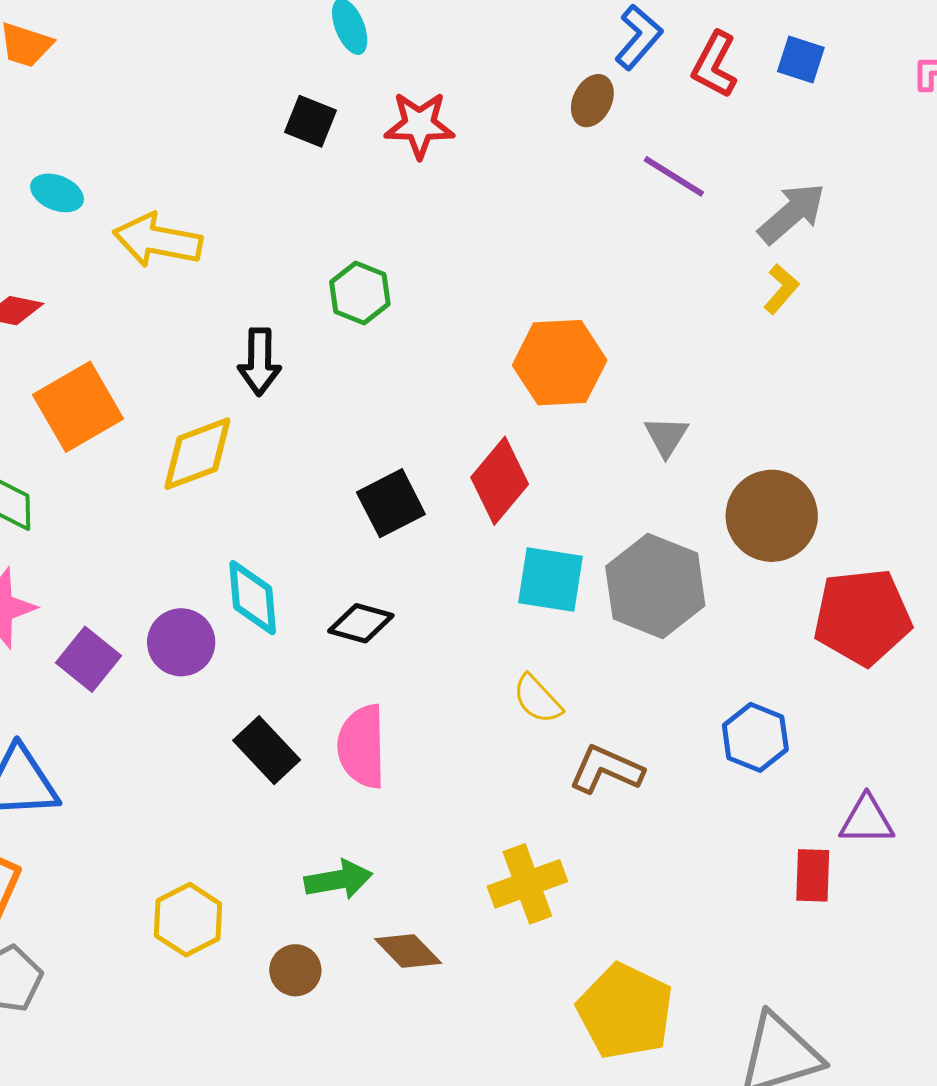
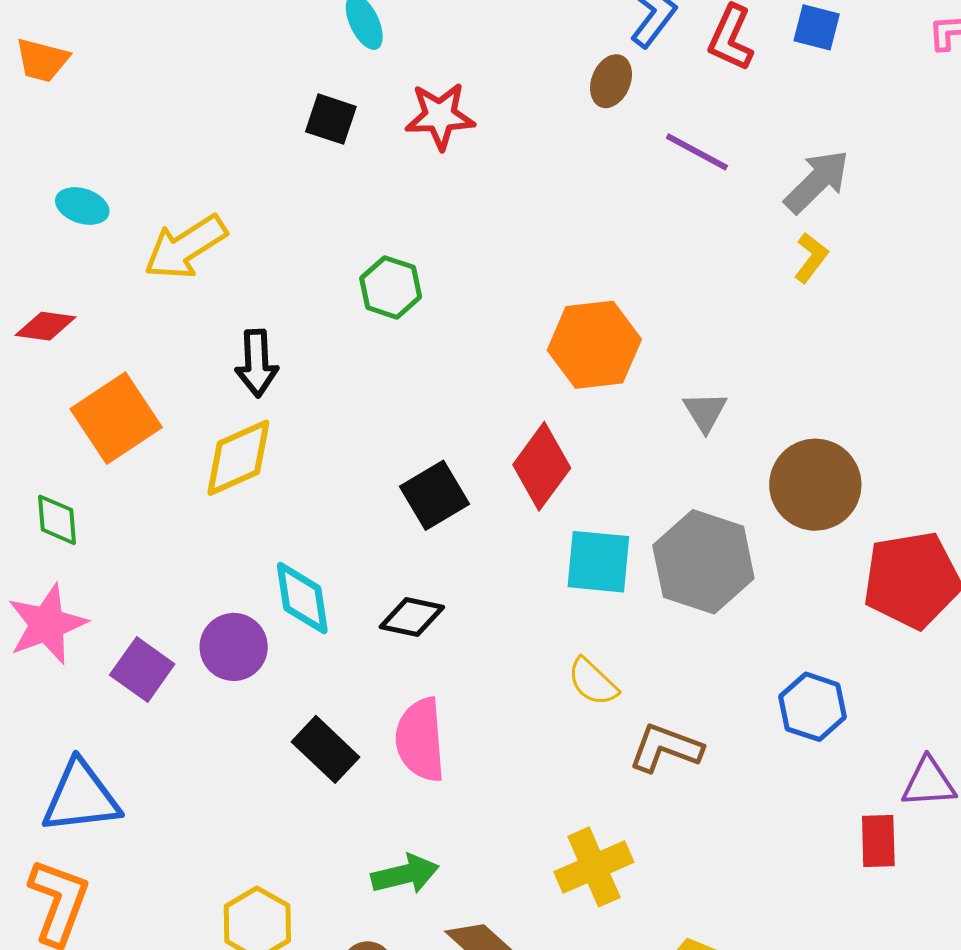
yellow arrow: (157, 240) -> (185, 247), turned -40
black arrow: (260, 362) -> (257, 363), moved

